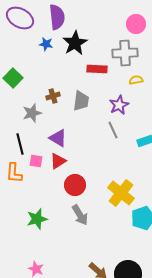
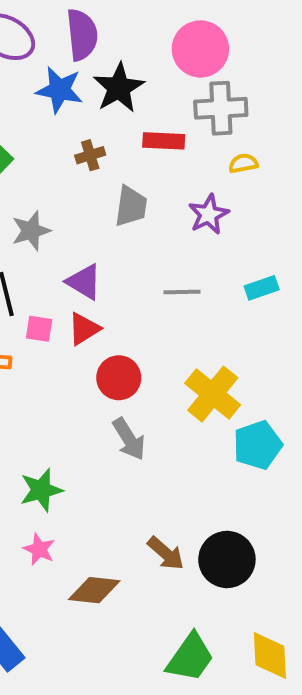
pink circle: (136, 24) -> (200, 49), moved, size x1.4
blue star: (46, 44) -> (60, 90), size x1.6
brown cross: (53, 96) -> (90, 155), moved
gray line: (113, 130) -> (182, 292), moved, turned -66
green star: (37, 219) -> (41, 490), moved

